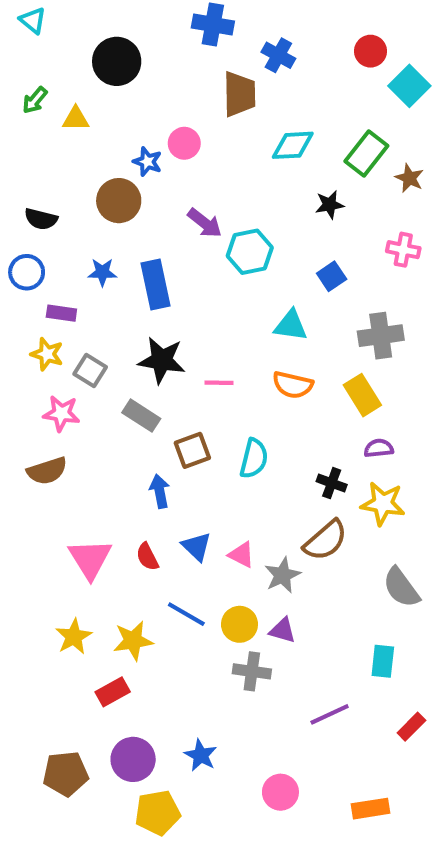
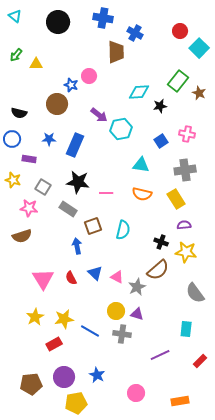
black circle: (117, 61) -> (58, 22), moved
cyan diamond: (293, 145) -> (139, 92), moved
pink cross: (403, 250) -> (187, 134), moved
blue rectangle: (156, 284) -> (75, 145), turned 35
yellow star: (47, 354) -> (13, 180), moved
blue line: (186, 614) -> (90, 331), moved

